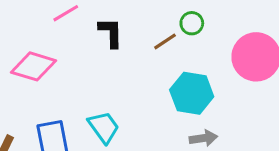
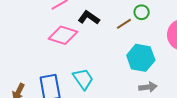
black L-shape: (111, 33) -> (89, 18), turned -55
pink diamond: (33, 66) -> (63, 35), moved

